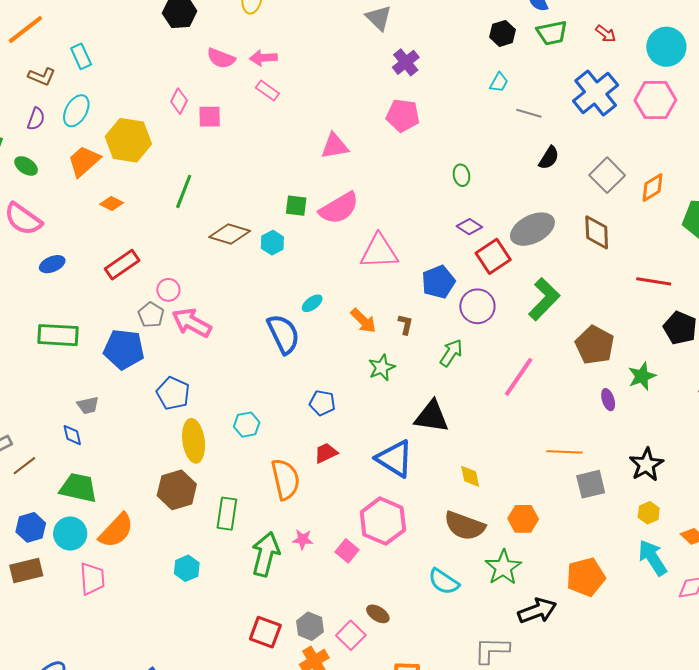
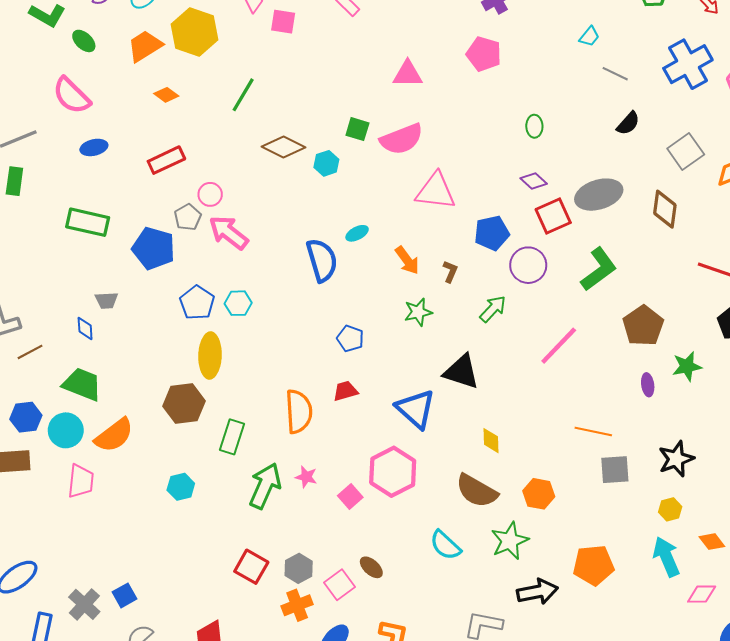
cyan hexagon: (247, 425) -> (238, 303), moved

